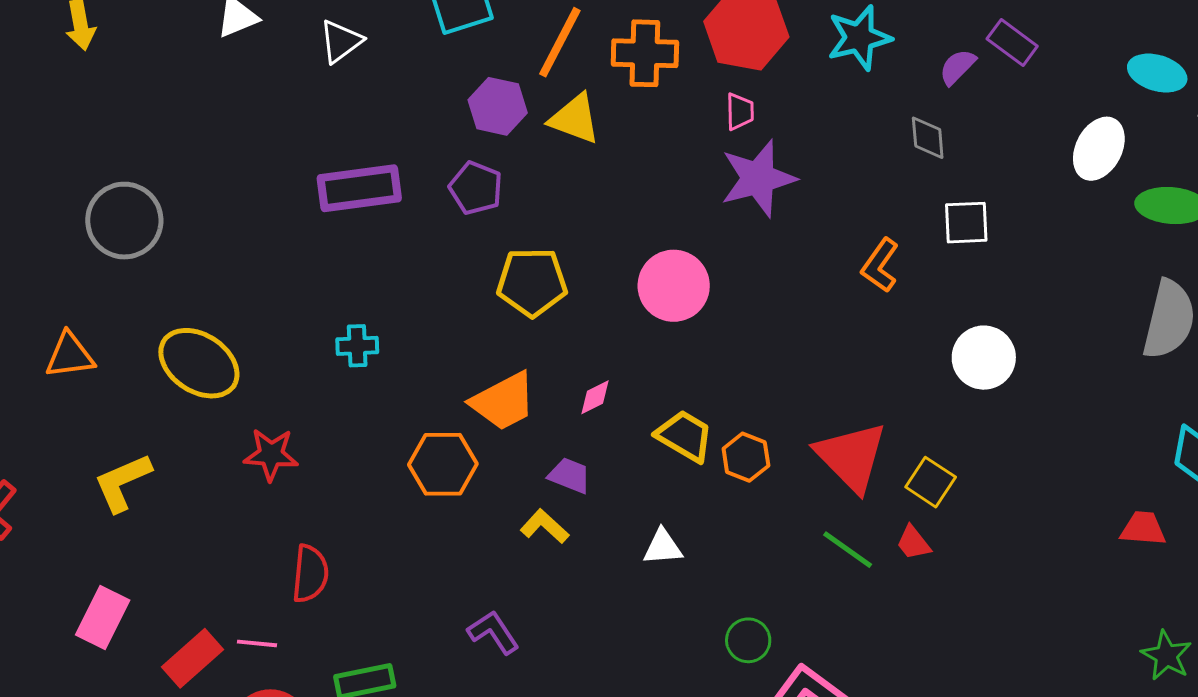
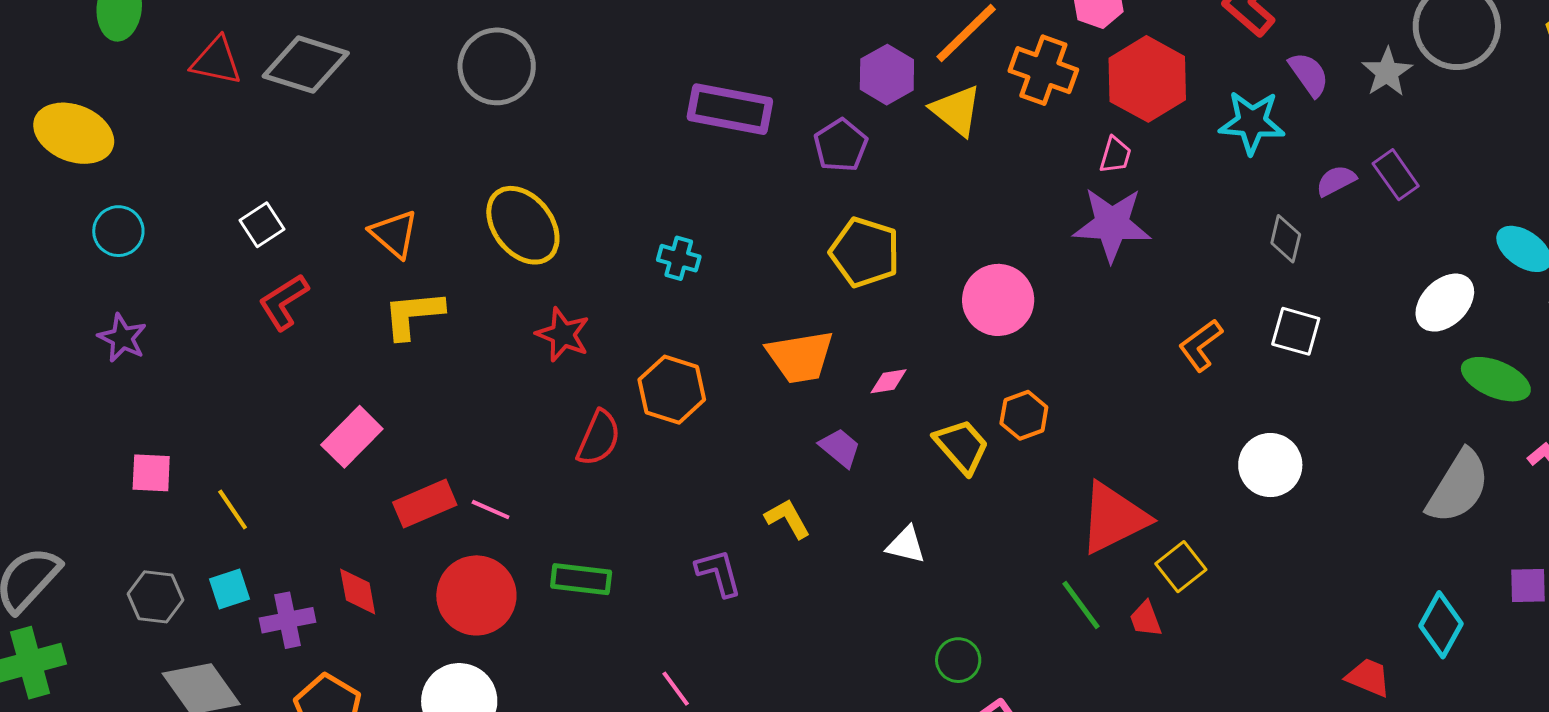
orange triangle: (70, 355) -> (394, 234), moved, turned 30
orange hexagon: (746, 457) -> (1024, 415), moved
red triangle: (851, 457) -> (1113, 518), turned 30
orange hexagon: (443, 464) -> (672, 390), moved
yellow L-shape: (545, 526) -> (788, 519), moved
red semicircle: (310, 574) -> (599, 438), moved

